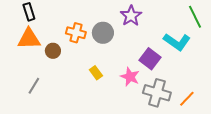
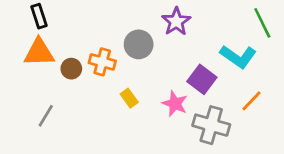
orange cross: (76, 33) -> (102, 62), moved
orange line: (187, 99) -> (252, 101), moved

